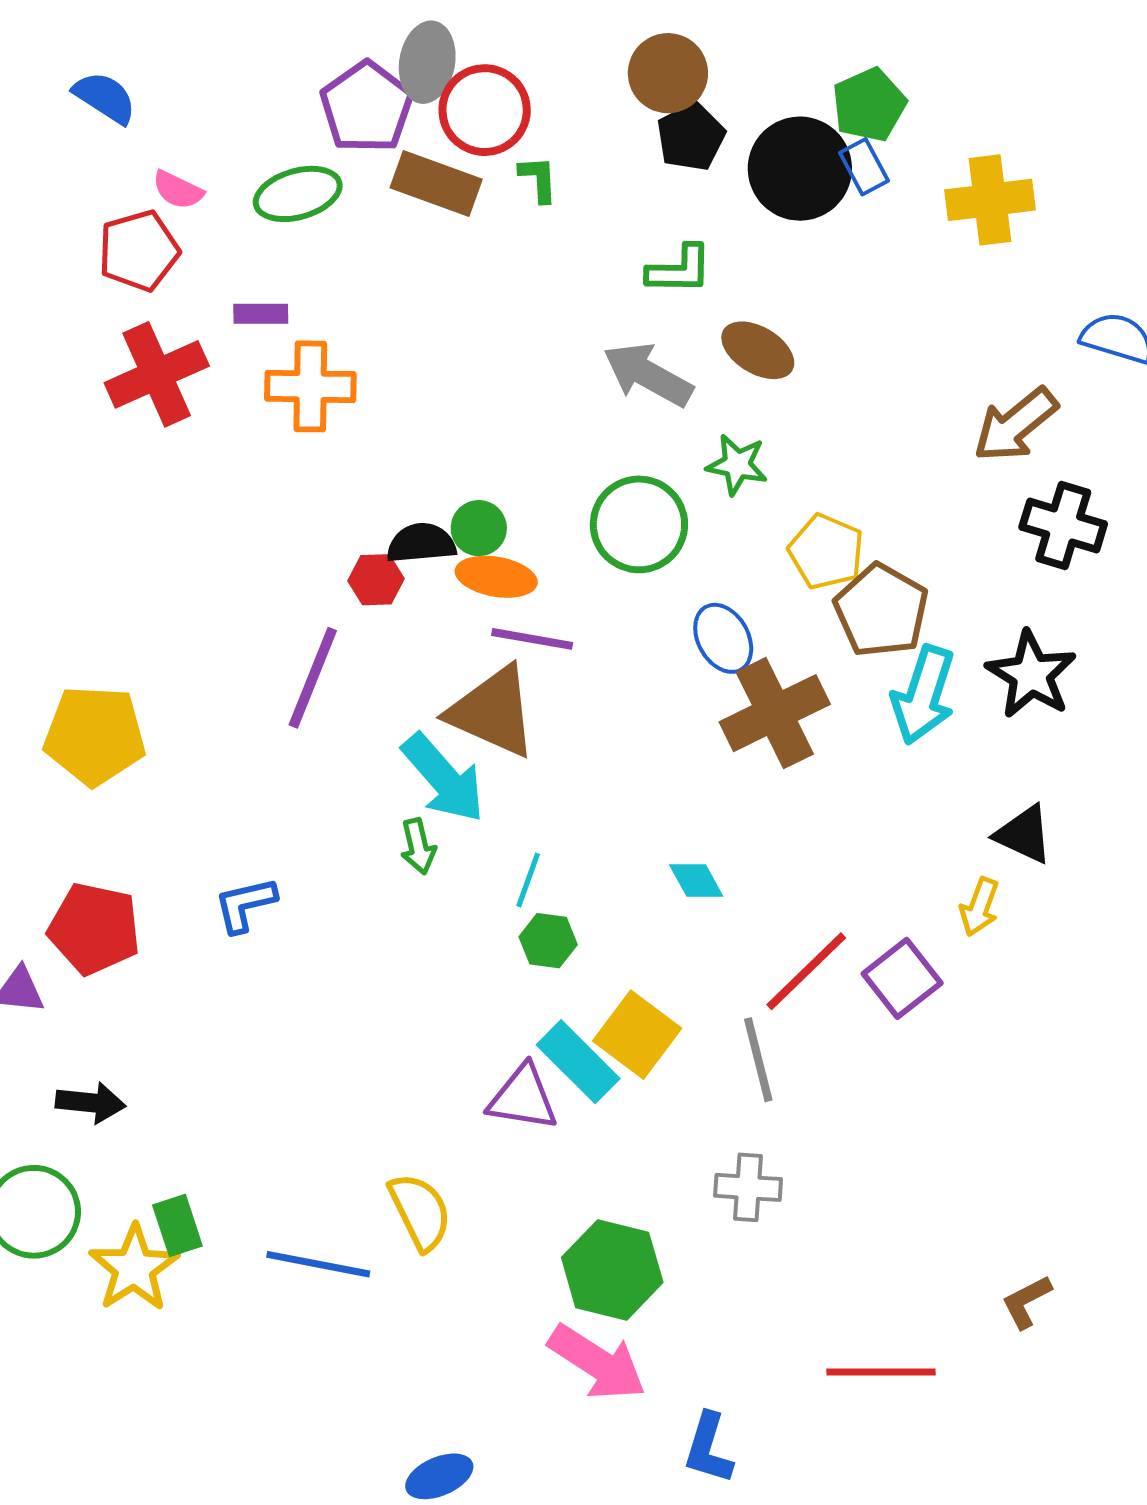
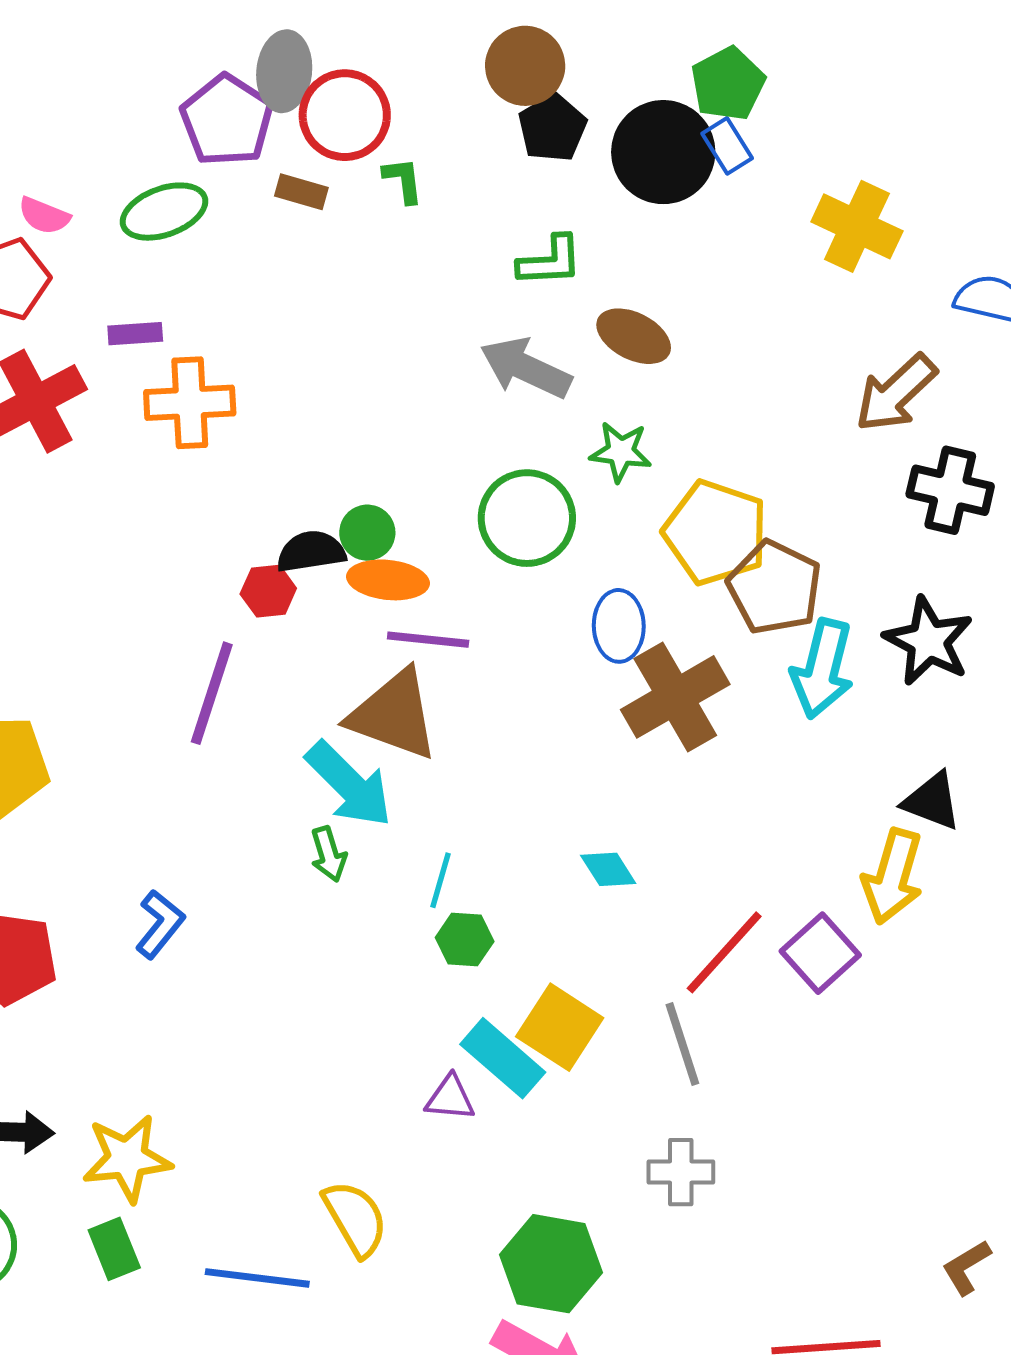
brown rectangle: (436, 184) -> (301, 192), size x0.6
yellow cross: (990, 200) -> (857, 226), moved, turned 36
yellow pentagon: (826, 552) -> (716, 532), size x1.4
blue ellipse: (723, 638) -> (619, 626), turned 32
blue L-shape: (245, 905) -> (160, 924), turned 146
yellow arrow: (979, 907) -> (893, 876), size x1.6
purple triangle: (523, 1098) -> (450, 1098), size x0.7
yellow star: (134, 1268) -> (127, 1158), moved, turned 30

